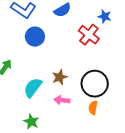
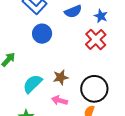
blue star: (105, 16) -> (101, 16), moved

